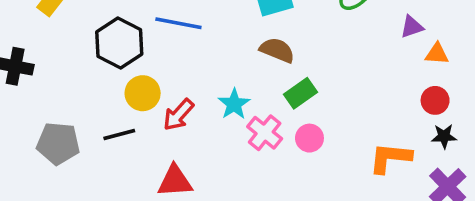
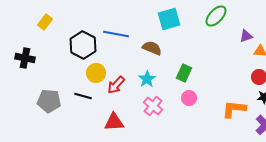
brown semicircle: (277, 50) -> (152, 48), moved
green rectangle: (300, 93) -> (184, 73), turned -30
pink cross: (265, 133) -> (153, 106), moved
black line: (119, 134) -> (83, 96), turned 30

